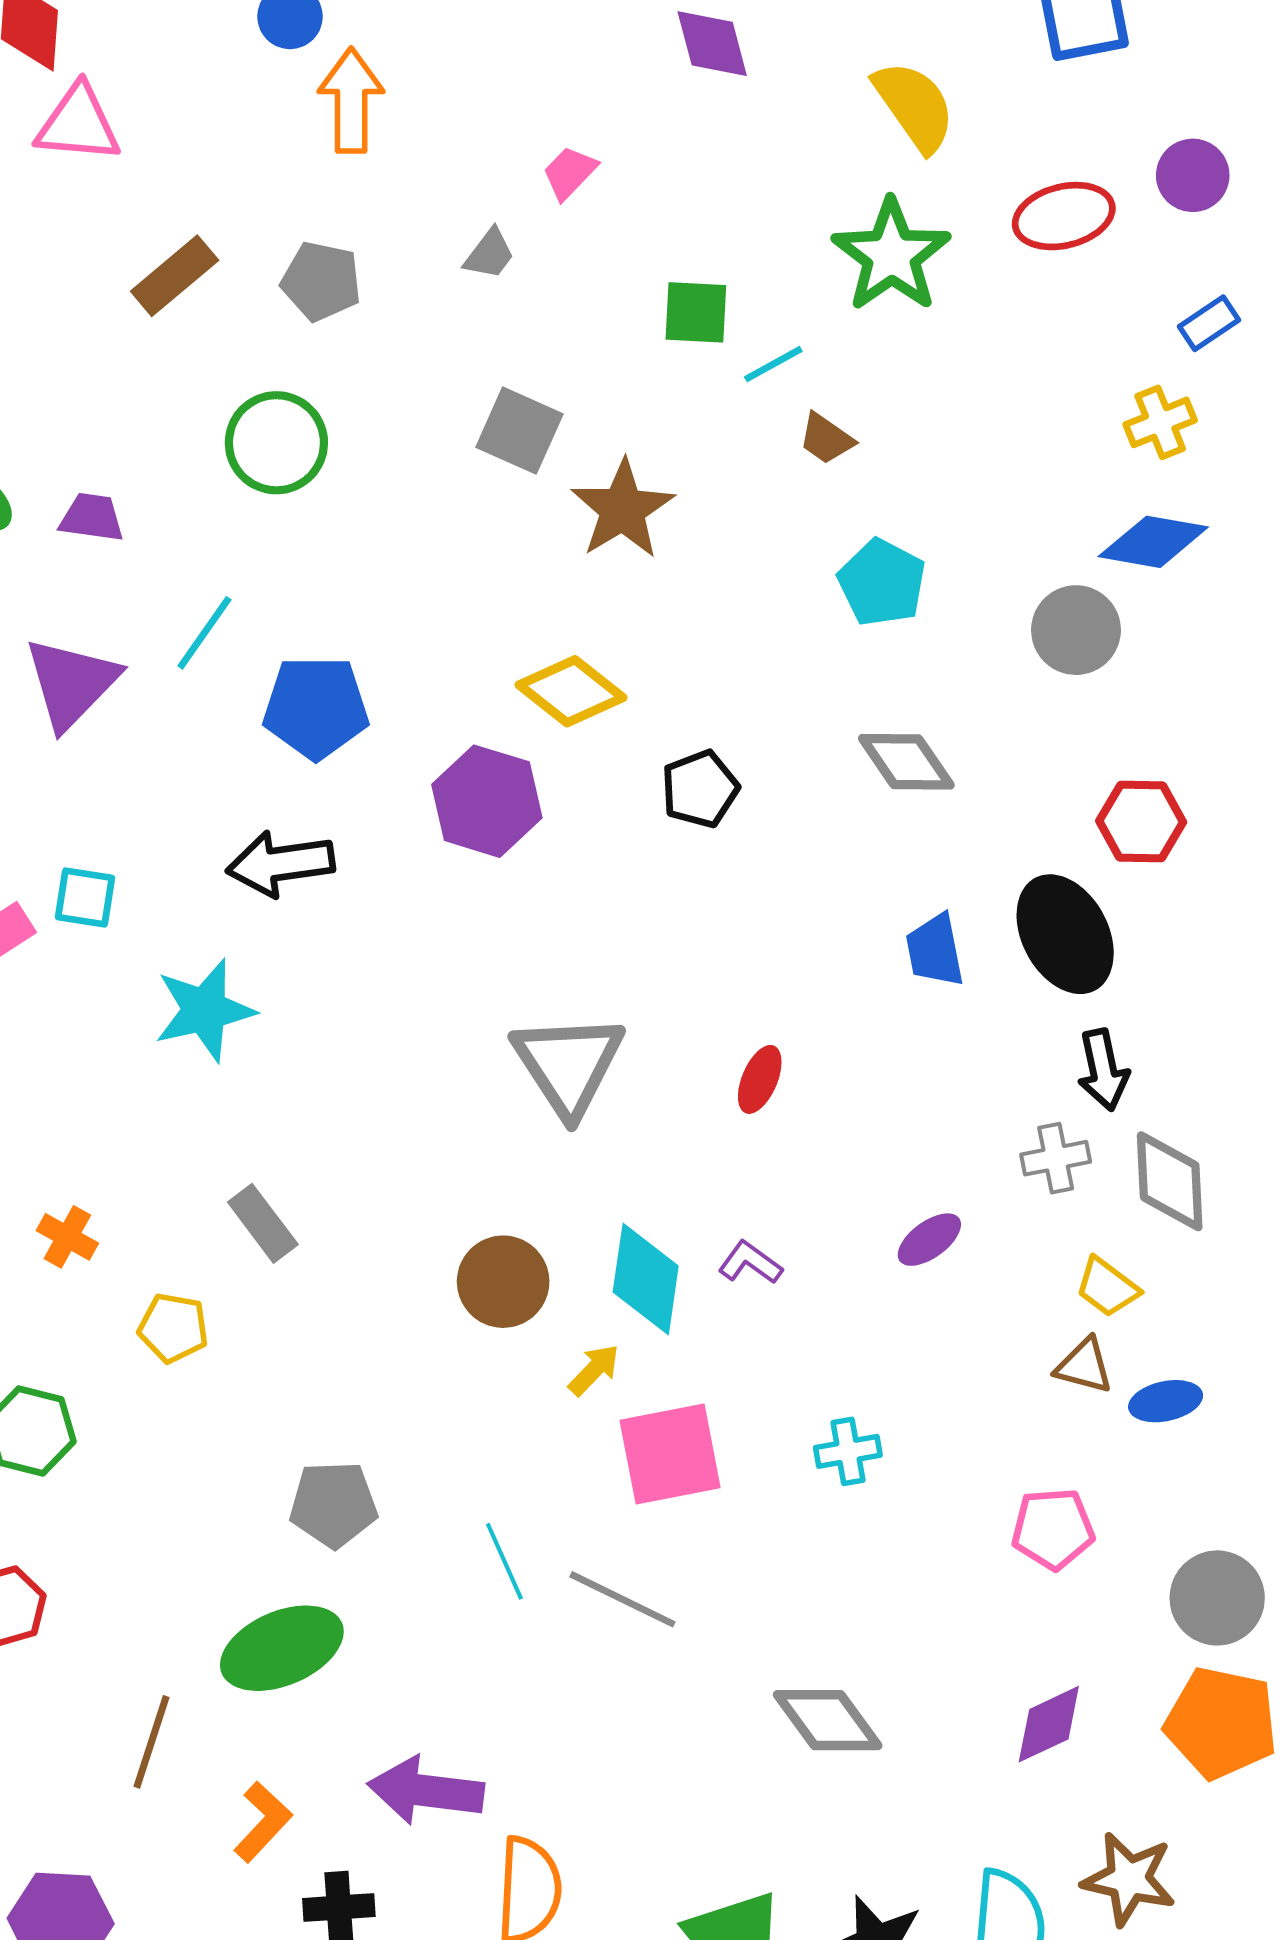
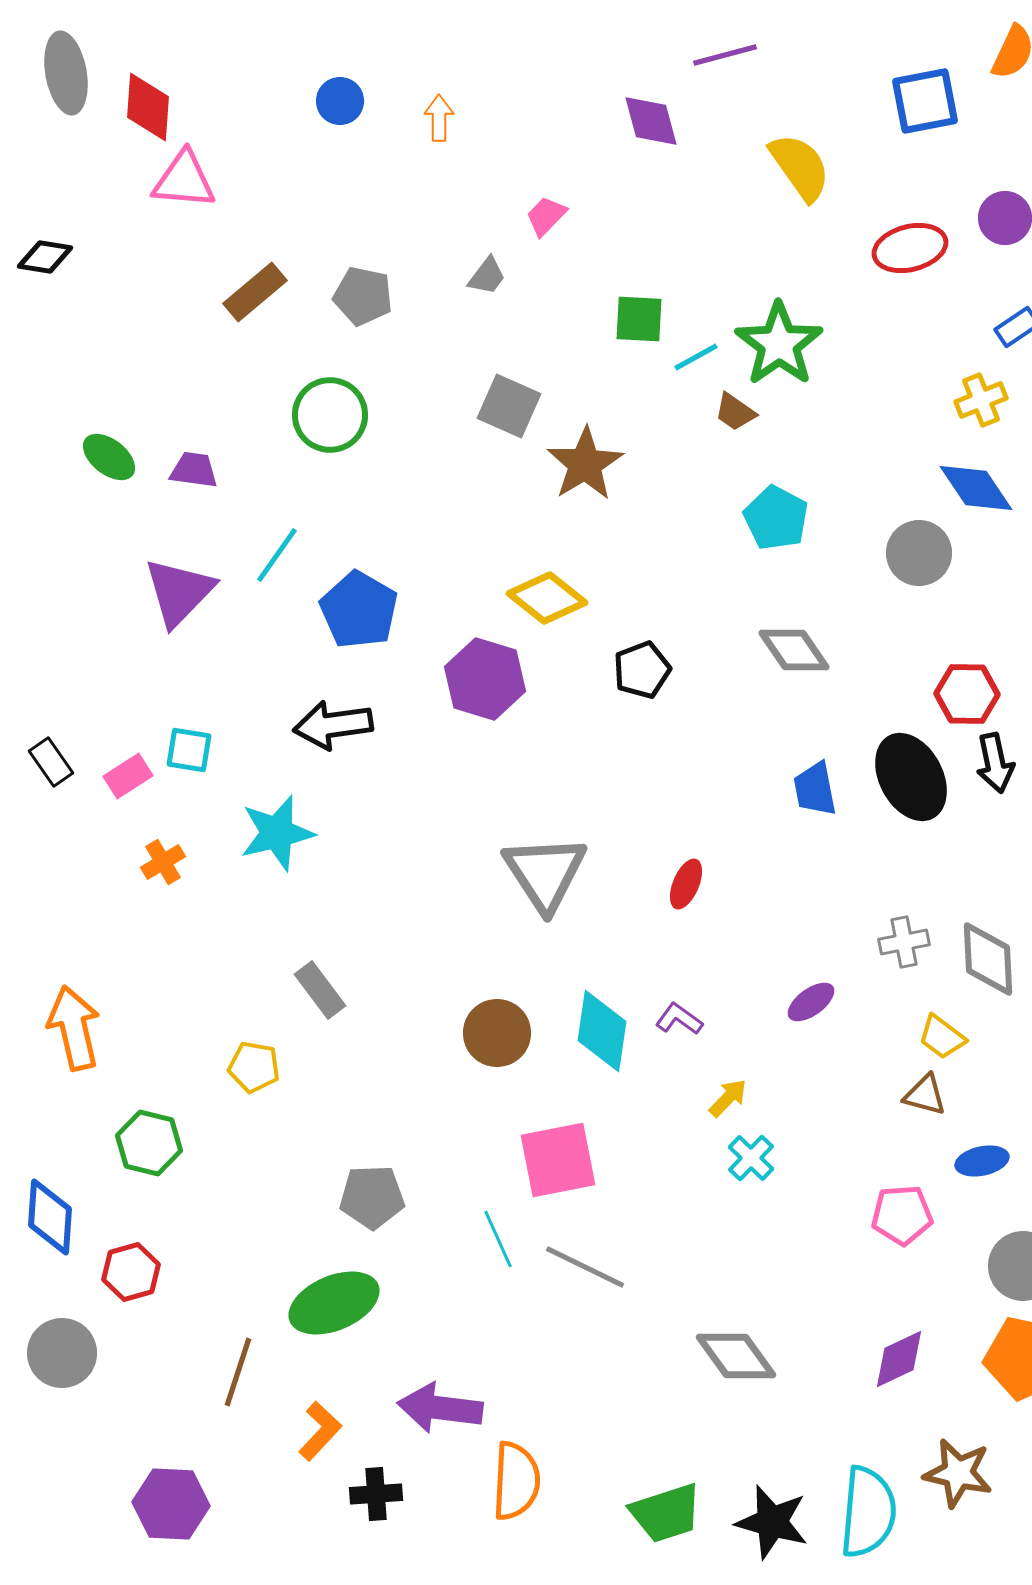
orange arrow: (351, 101) -> (439, 118), moved, size x0.6
green star: (891, 255) -> (779, 344), moved
blue diamond: (1153, 542) -> (976, 488), turned 46
blue pentagon: (316, 707) -> (359, 610), turned 30
black arrow: (1103, 1070) -> (995, 763), moved
orange cross: (67, 1237) -> (163, 862), moved, turned 30
yellow arrow: (594, 1370) -> (728, 1098), moved
blue ellipse: (1166, 1401) -> (982, 1161), moved
cyan cross: (848, 1451) -> (751, 1158), turned -36
pink square: (670, 1454) -> (558, 1160), moved

